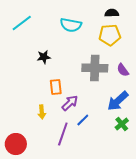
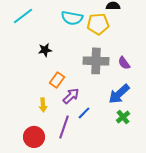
yellow pentagon: (110, 35) -> (98, 24), moved
orange rectangle: (56, 87) -> (57, 80), turned 42
red circle: (16, 144) -> (34, 137), moved

